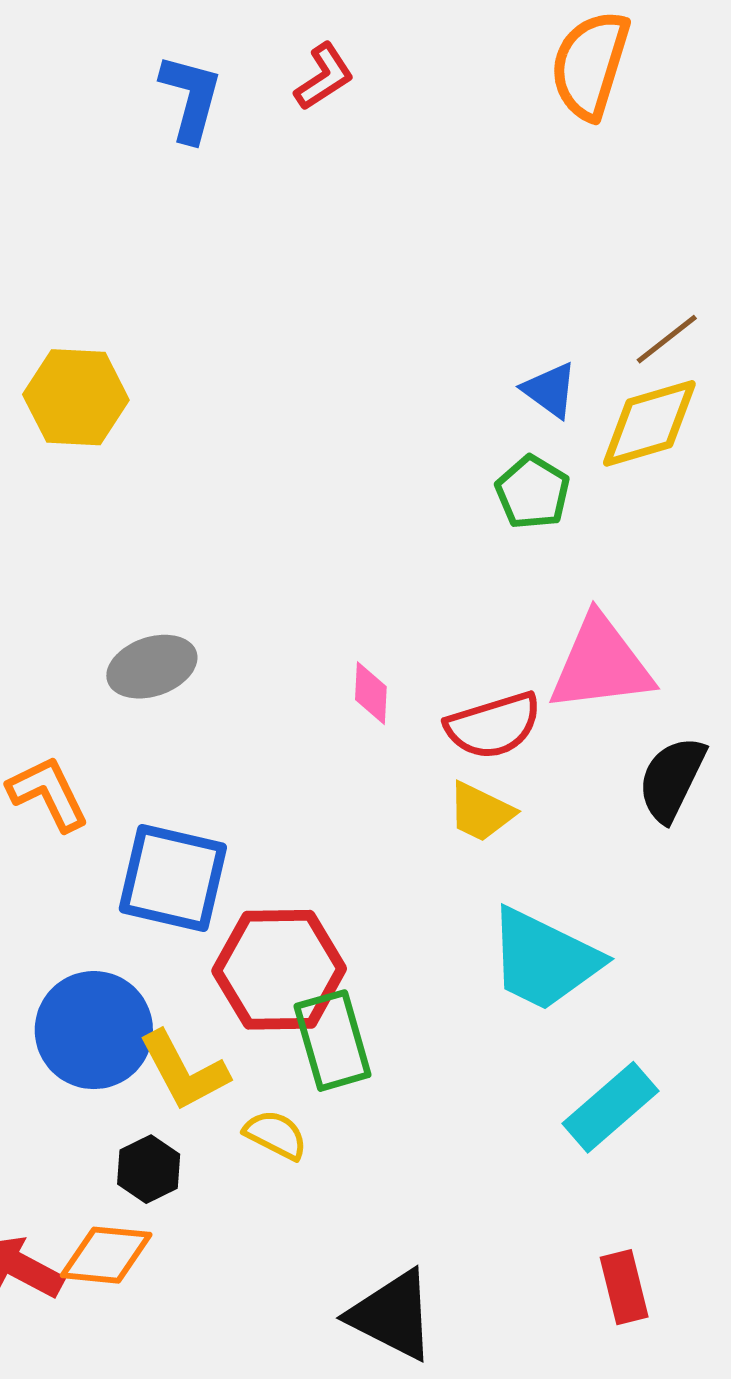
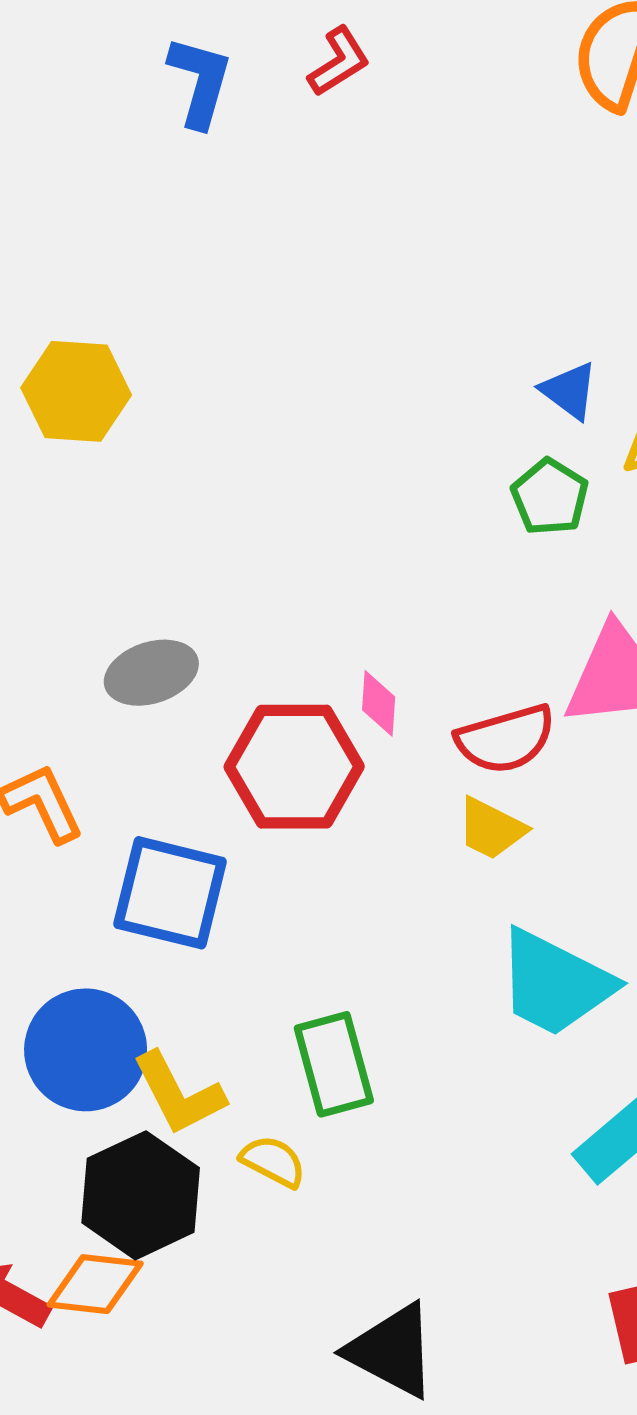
red hexagon: (279, 970) -> (294, 767), moved
black hexagon: (149, 1169) -> (141, 1195), size x1.8

